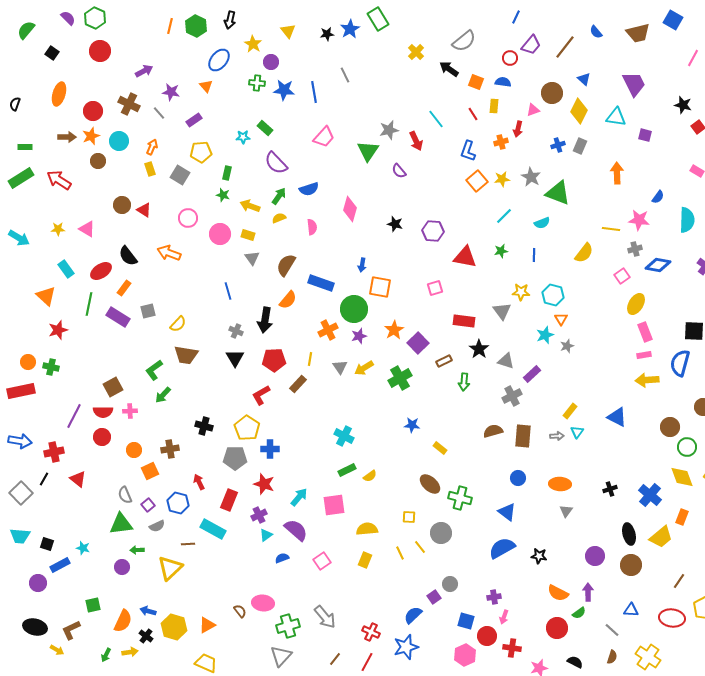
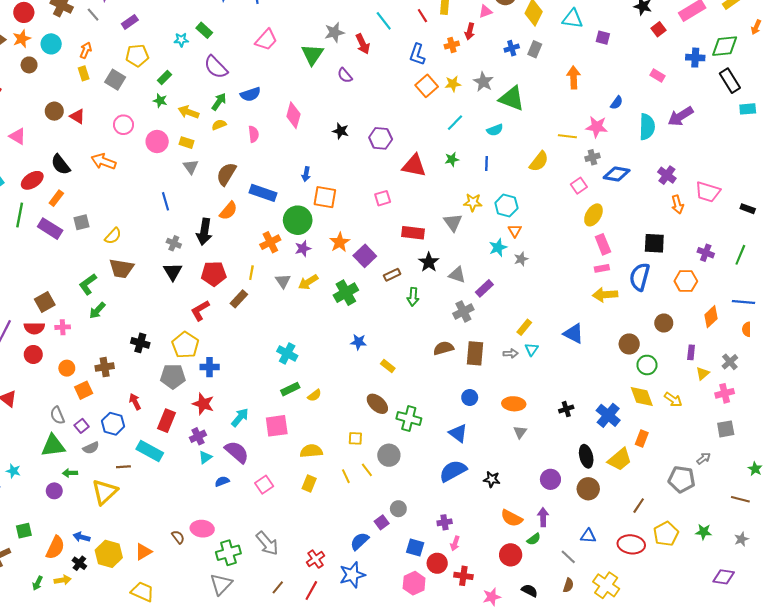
green rectangle: (227, 173) -> (164, 78), turned 32
red cross: (371, 632) -> (315, 559), turned 30

